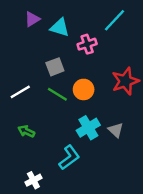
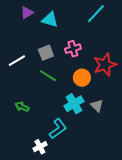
pink cross: (87, 44) -> (73, 49), moved
orange circle: (84, 89) -> (82, 78), moved
white line: (20, 92) -> (17, 61), moved
white cross: (33, 180) -> (40, 147), moved

